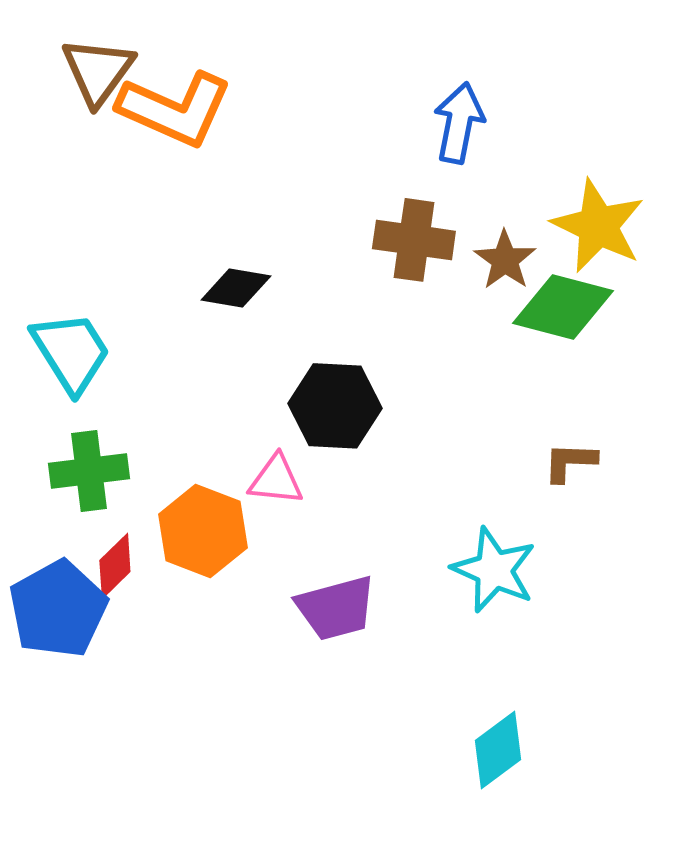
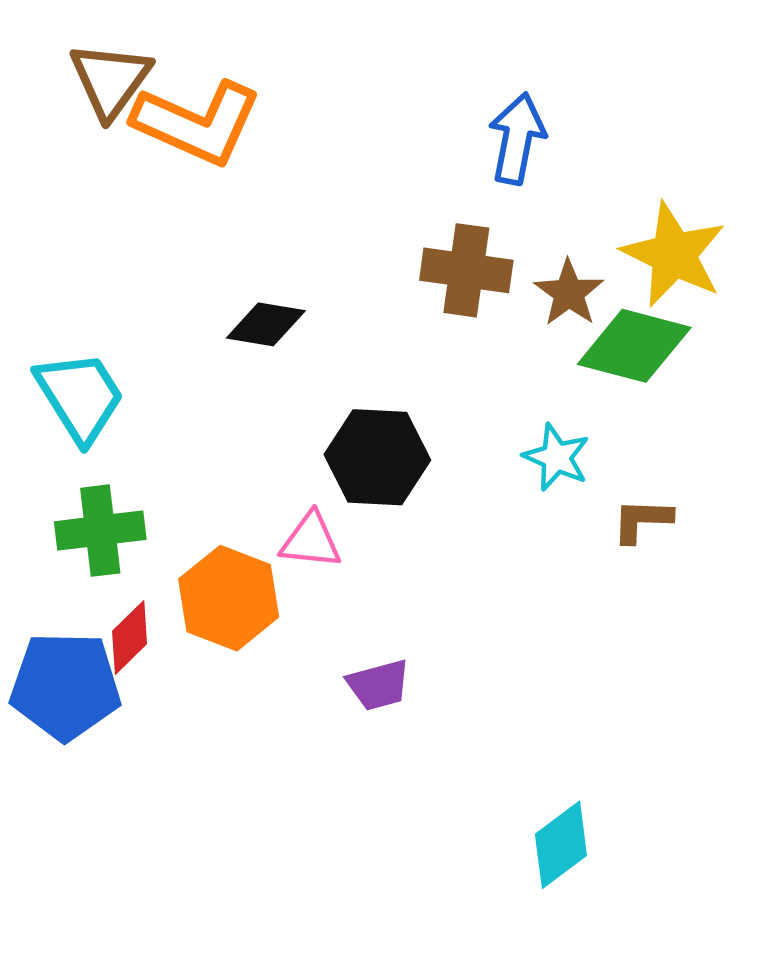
cyan star: (494, 570) -> (556, 457), moved, size x0.7
purple trapezoid: (336, 608) -> (378, 685), size x0.7
blue pentagon: (58, 609) -> (65, 686), turned 30

